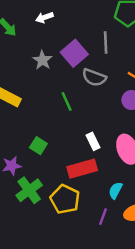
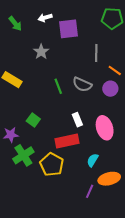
gray line: (106, 43) -> (96, 53), moved
purple square: (74, 53) -> (68, 29), moved, turned 30
gray semicircle: (94, 77) -> (82, 84), moved
purple line: (103, 217) -> (90, 191), moved

